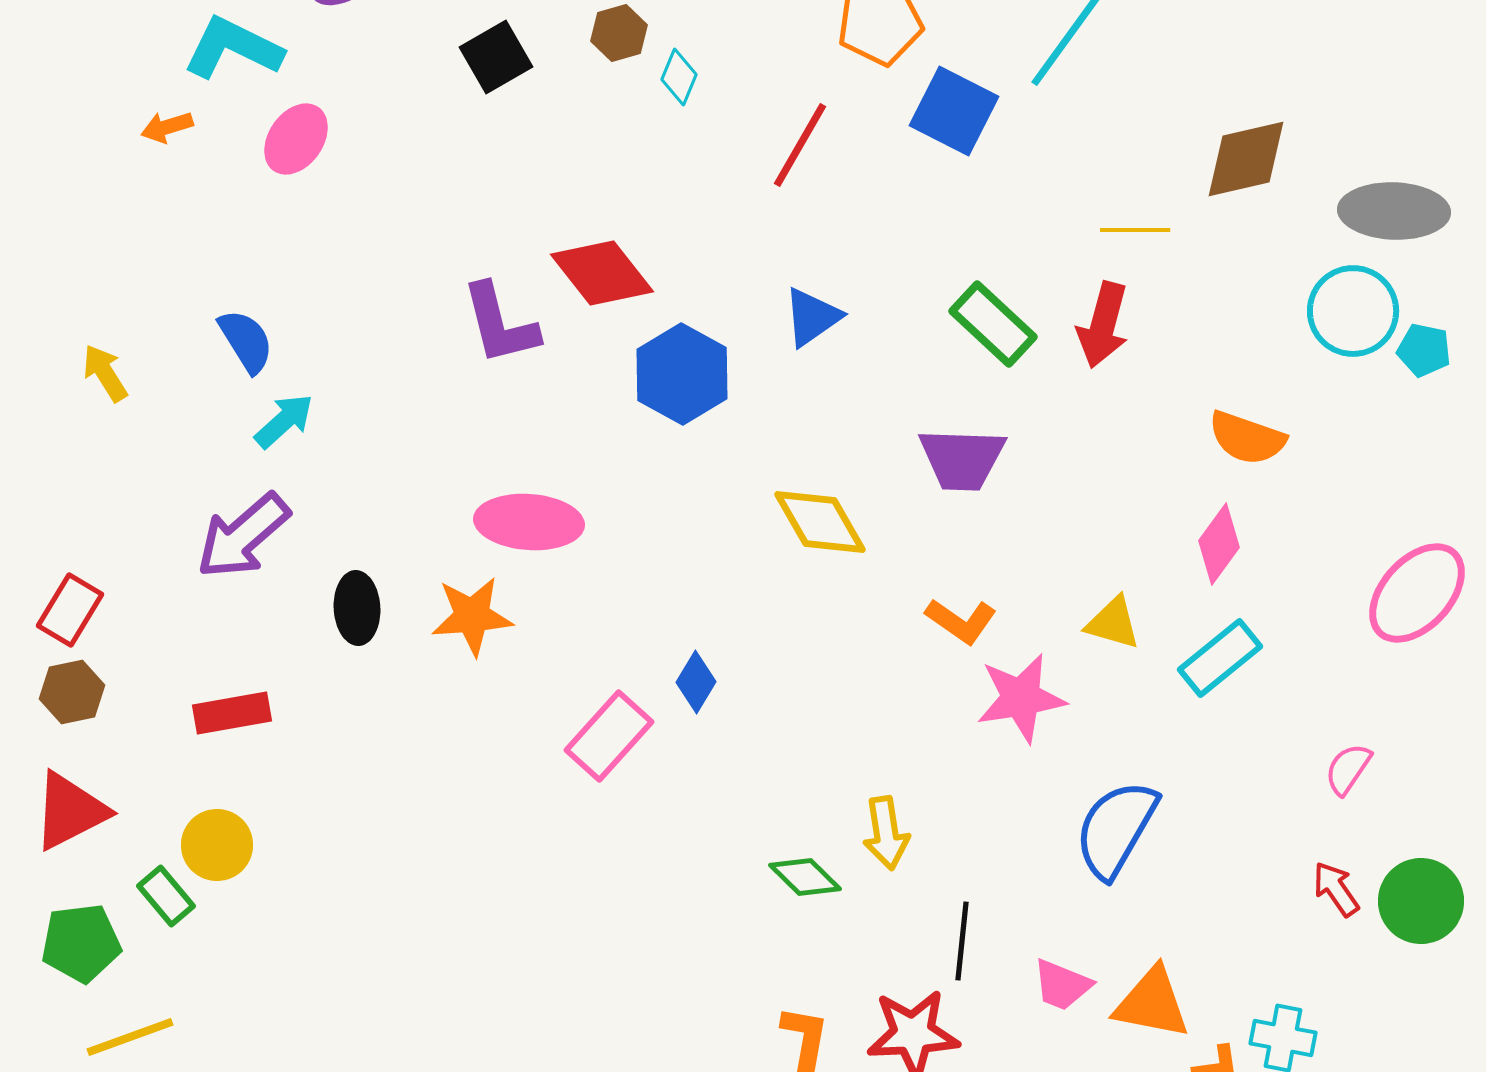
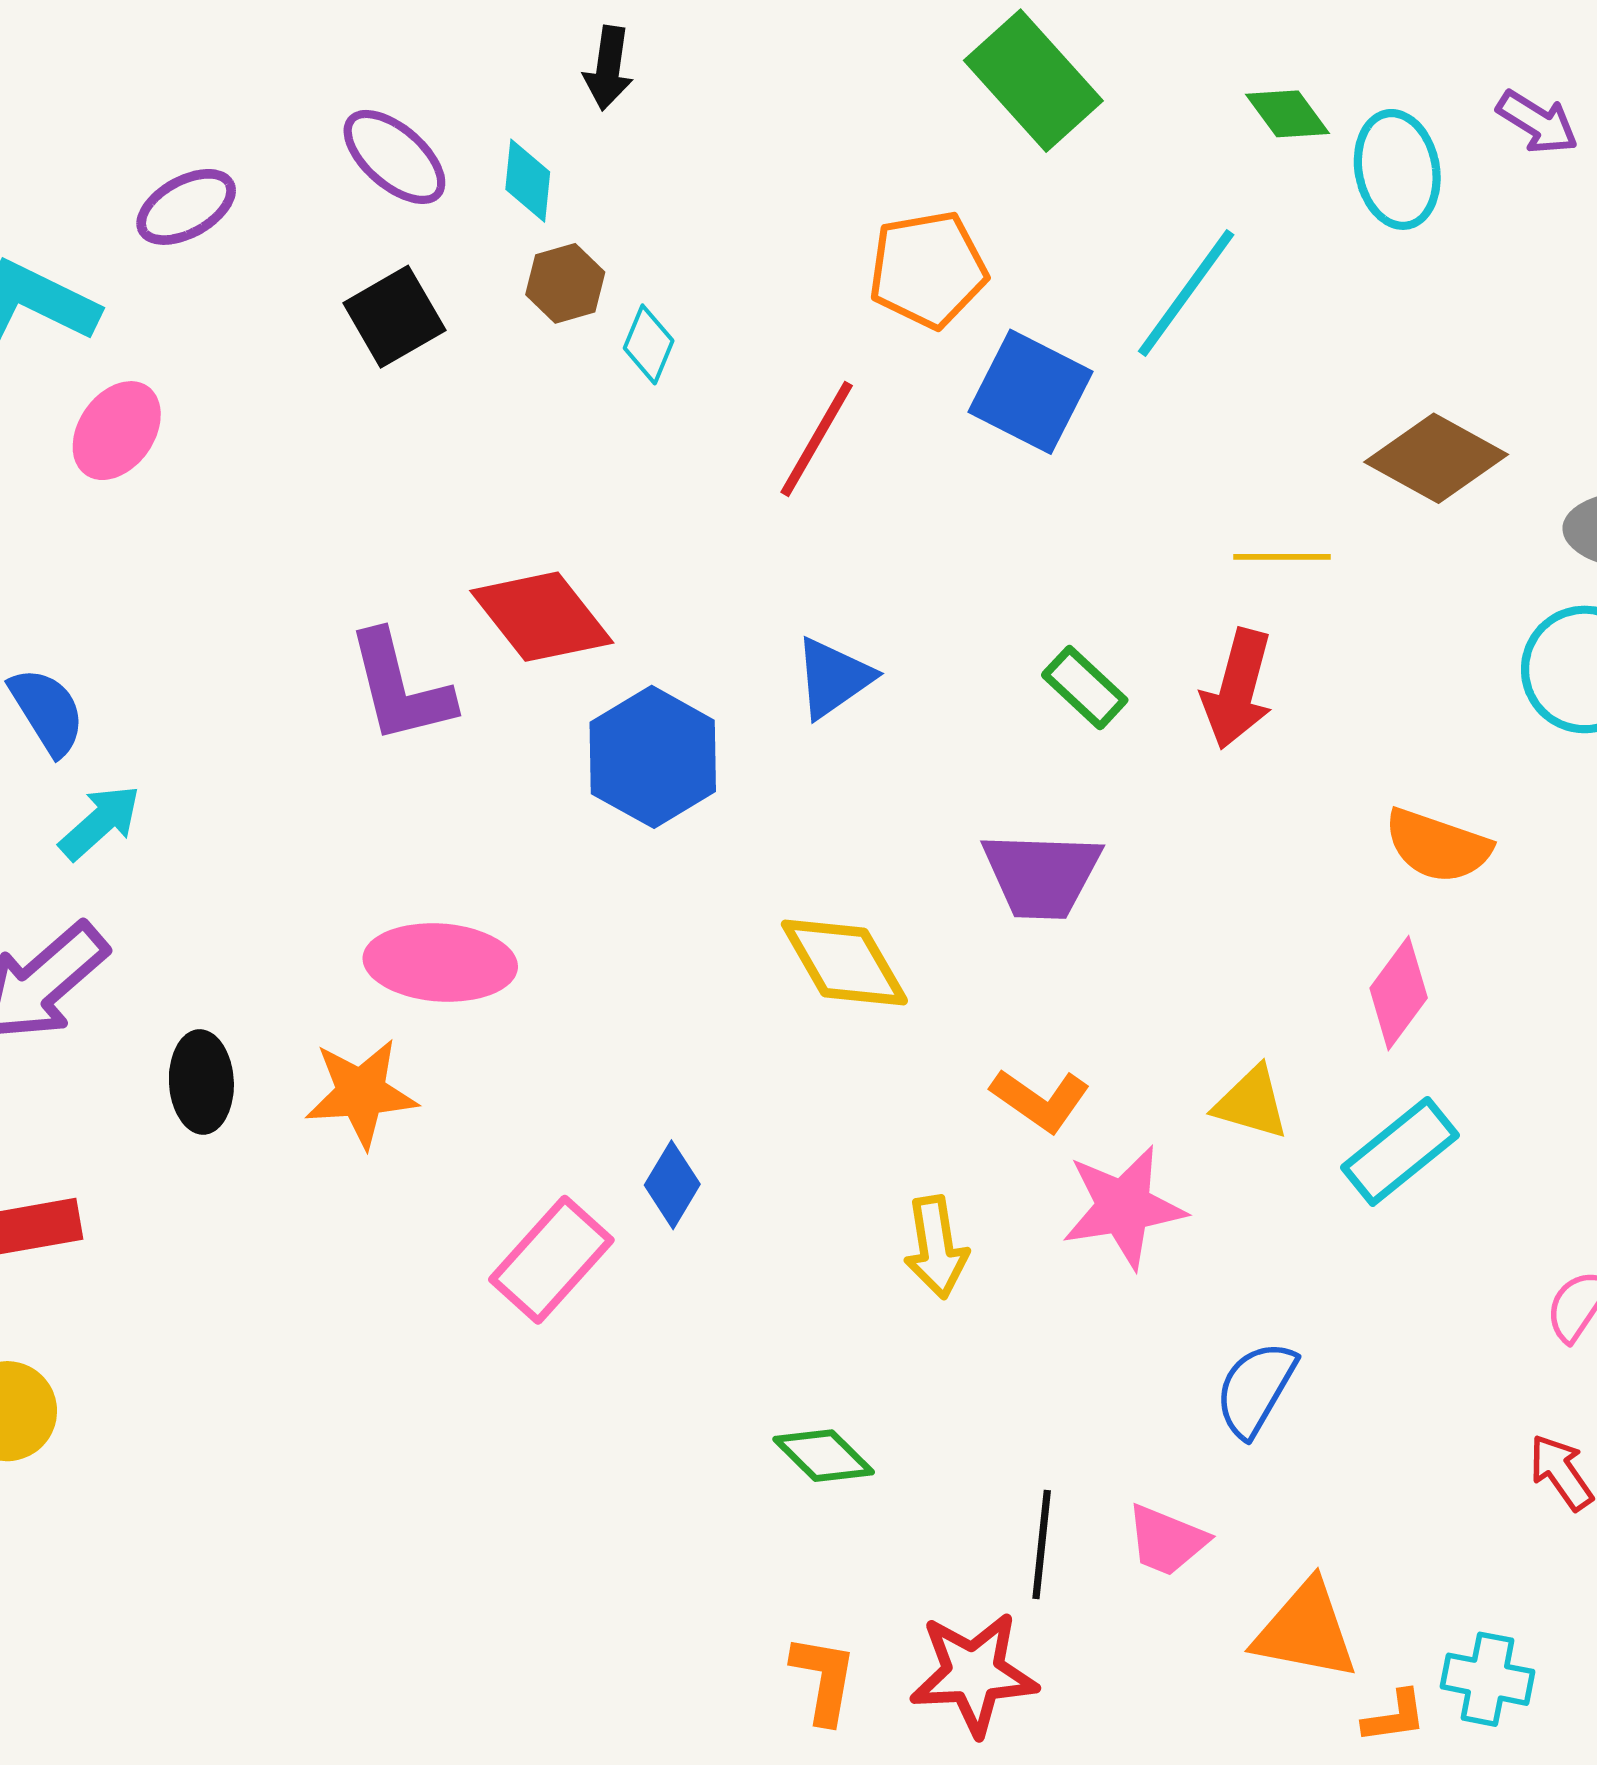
brown diamond: (1246, 159) -> (1436, 458), turned 42
green rectangle: (993, 324) -> (1085, 688), size x0.7
blue semicircle: (1116, 829) -> (1256, 1389), size x0.7
yellow arrow: (886, 833) -> (936, 1247), moved
pink trapezoid: (1062, 985) -> (1167, 1540), moved

